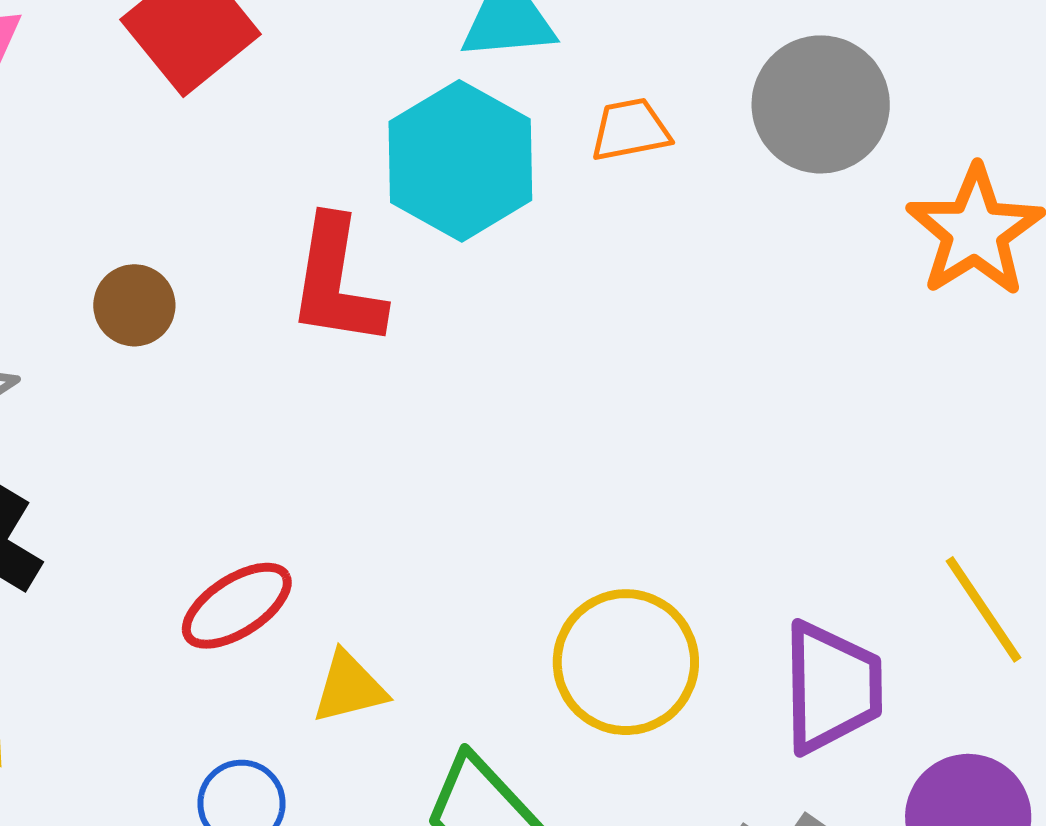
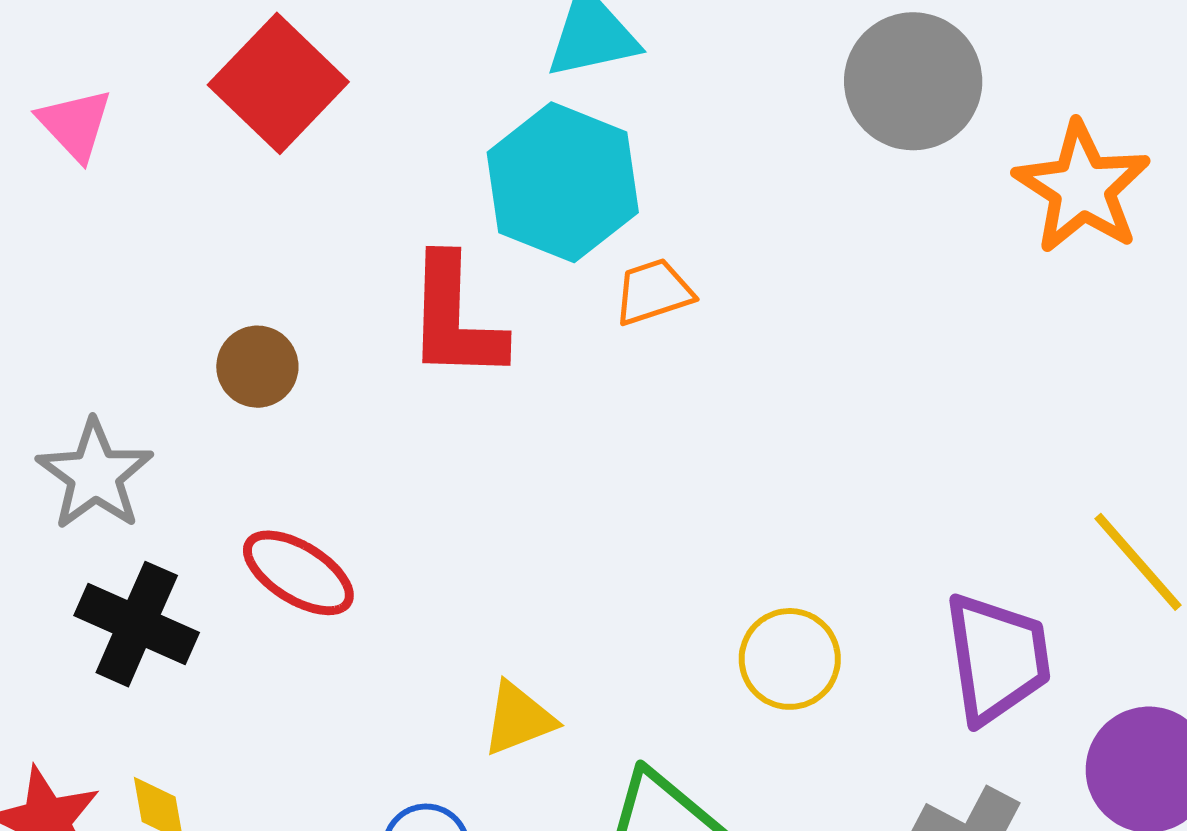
orange trapezoid: (630, 130) -> (654, 292), moved
red ellipse: (237, 606) -> (298, 573), moved, turned 72
yellow circle: (626, 662) -> (790, 659), size x0.7

